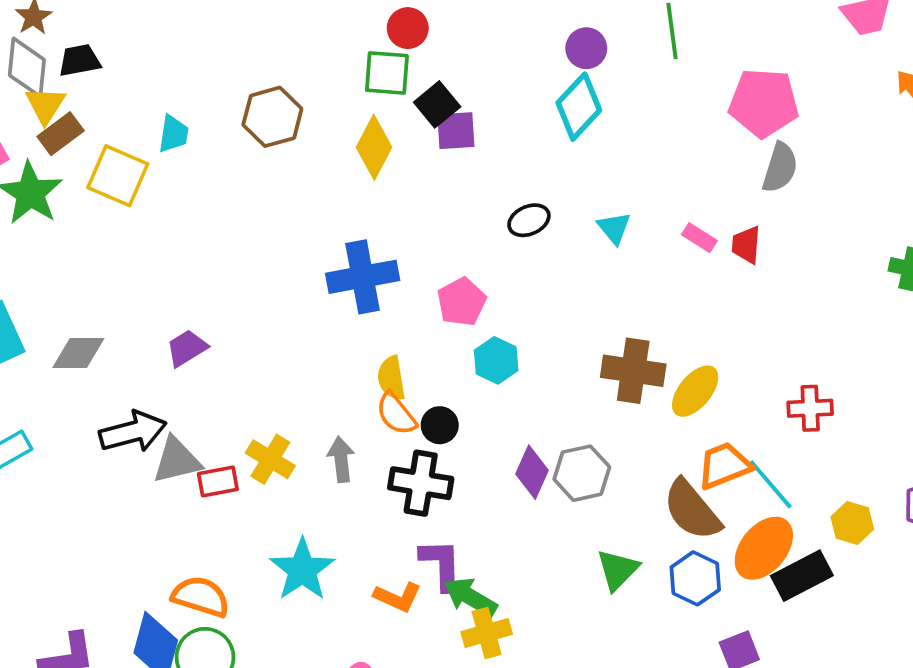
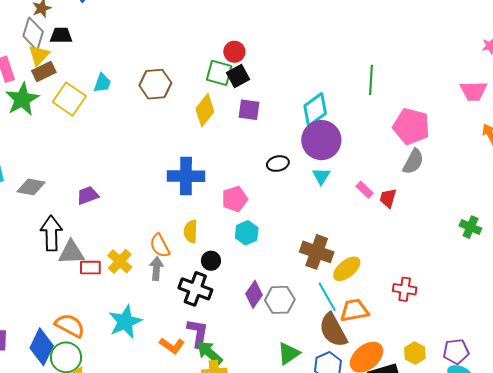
purple circle: (586, 48) -> (321, 140), moved, size x1.8
black square: (437, 104) -> (238, 76), moved
orange semicircle: (396, 414) -> (160, 246), moved
black arrow: (133, 432) -> (51, 233), turned -88
cyan line: (771, 484) -> (327, 297), moved

